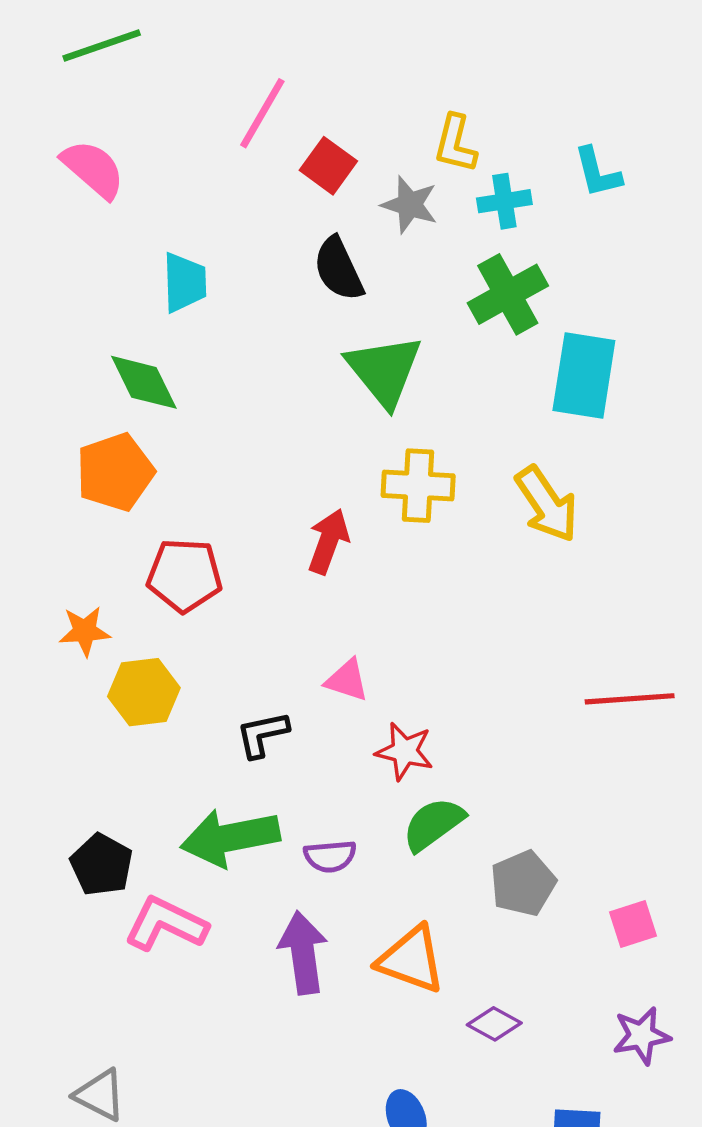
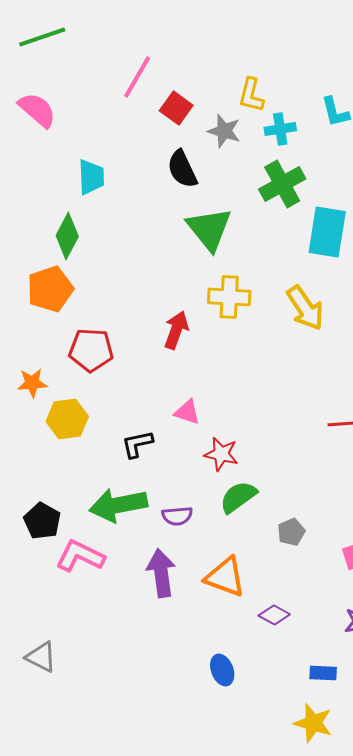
green diamond: (144, 382) -> (67, 236), turned 54
gray pentagon: (523, 883) -> (291, 532), size x0.7

